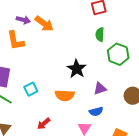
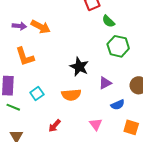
green semicircle: (100, 35) -> (108, 21), moved, turned -40
orange L-shape: (16, 41) -> (25, 57), moved
blue semicircle: (96, 111) -> (118, 105), moved

